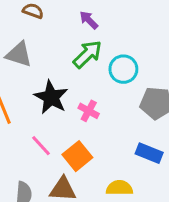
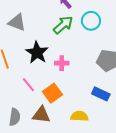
cyan circle: (123, 69) -> (91, 21), moved
pink cross: (89, 111) -> (62, 63), turned -32

